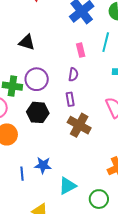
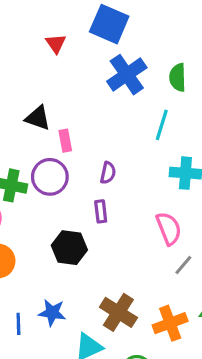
pink rectangle: (81, 50) -> (65, 141), moved
black hexagon: (38, 112) -> (69, 248), moved
brown cross: (79, 125) -> (118, 312), moved

